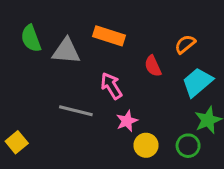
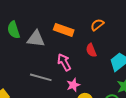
orange semicircle: (185, 44) -> (97, 25), moved

